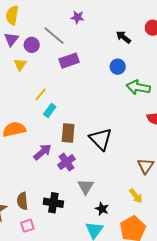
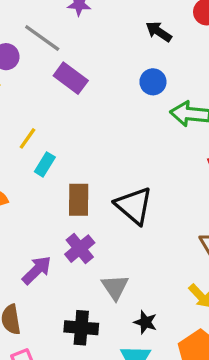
purple rectangle: (69, 61) -> (71, 78), turned 60
purple arrow: (43, 152) -> (37, 270), moved
black cross: (53, 203) -> (81, 328), moved

